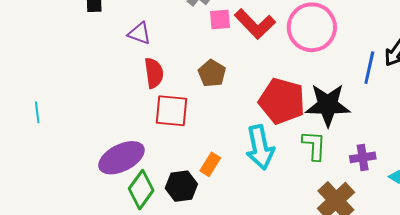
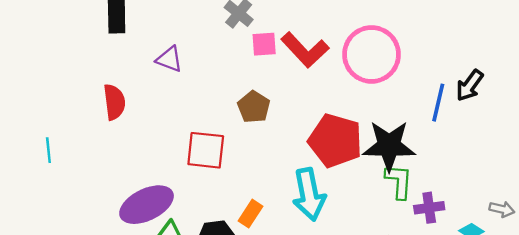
red semicircle: (154, 73) -> (114, 102), moved
green L-shape: (314, 145) -> (399, 181), moved

